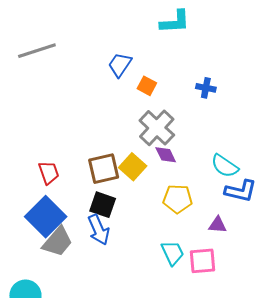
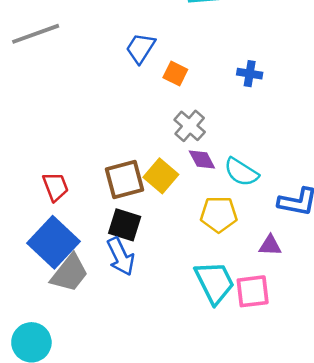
gray cross: (157, 128) -> (190, 126), size x0.7
cyan semicircle: (225, 166) -> (241, 172), moved
cyan trapezoid: (173, 253) -> (215, 282), size x1.4

